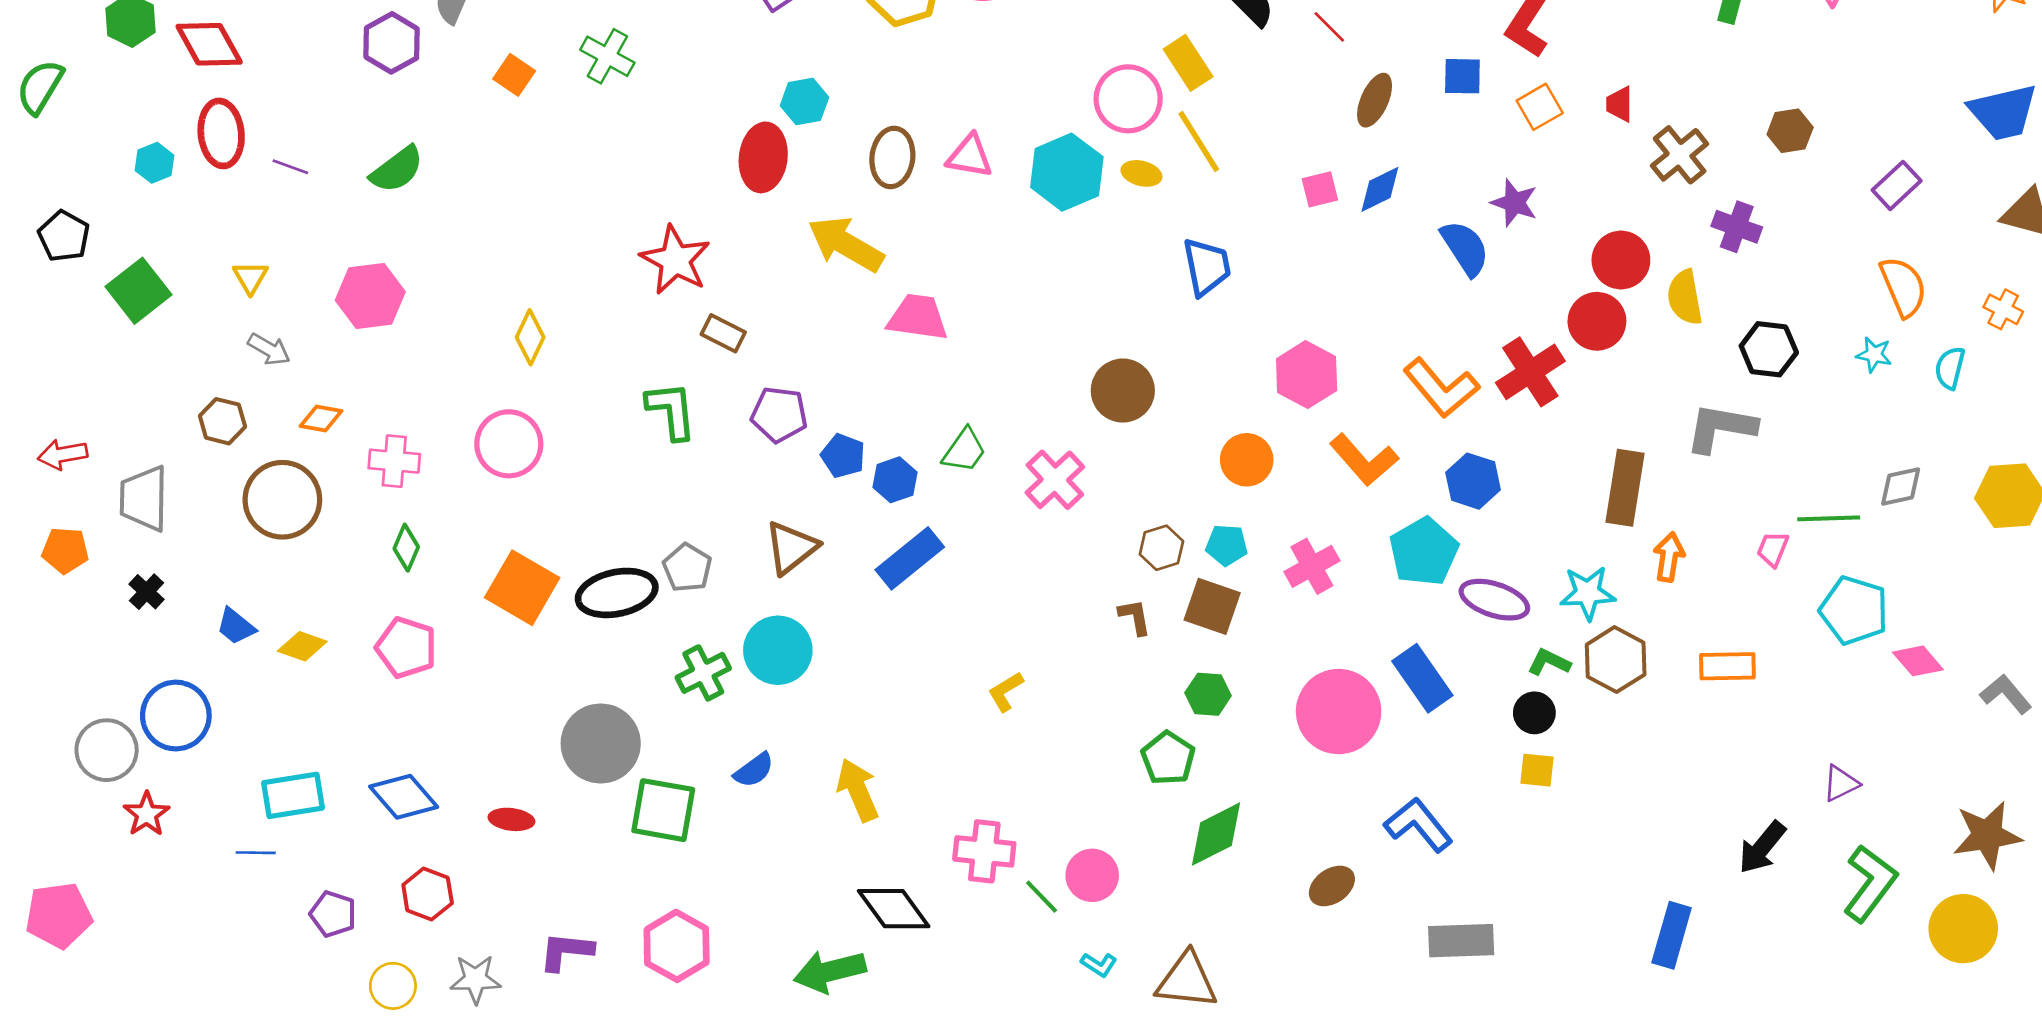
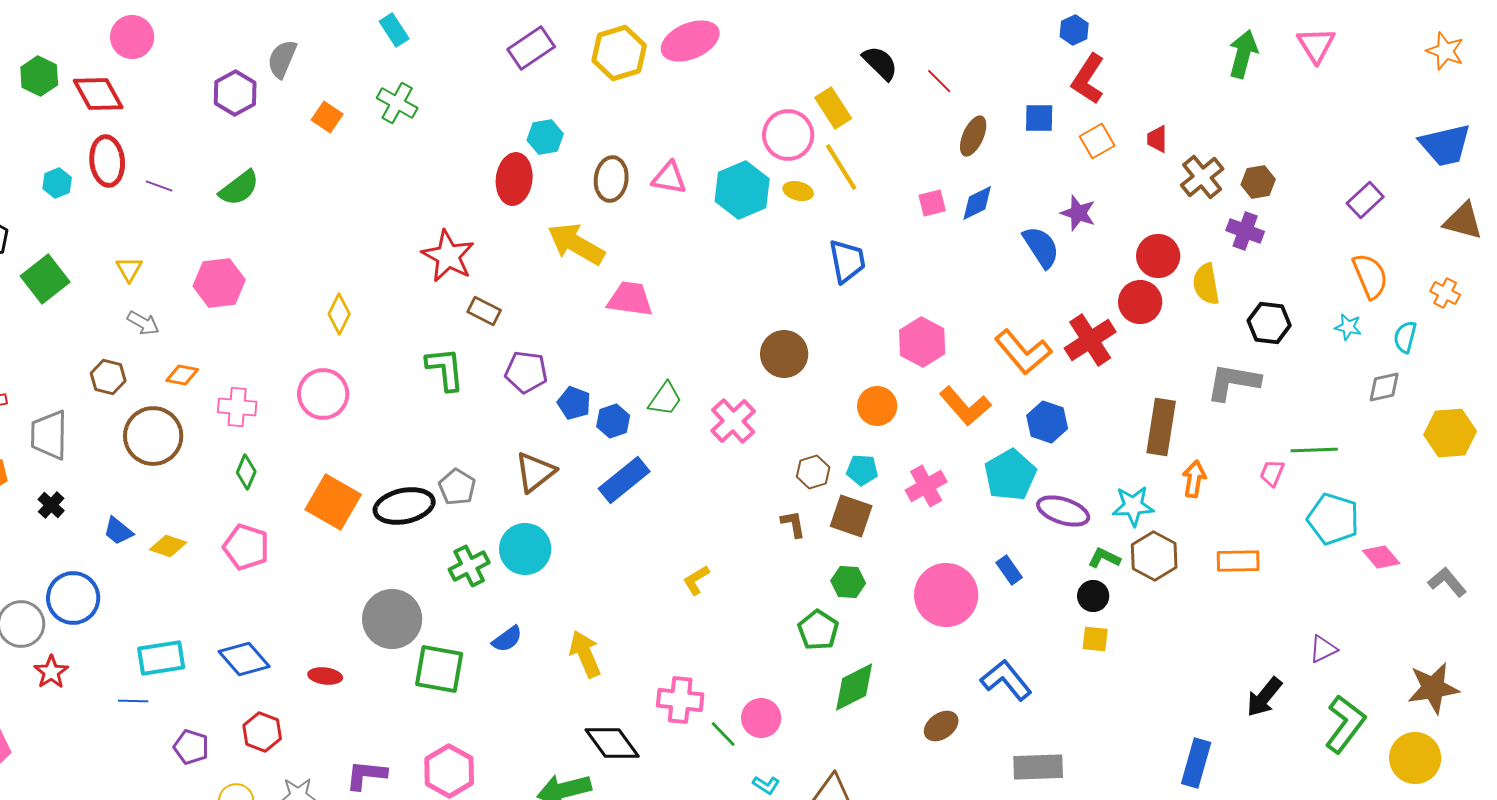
brown hexagon: (1790, 131) -> (1258, 182), moved
gray diamond: (1901, 486) -> (1384, 387), moved
blue rectangle: (1422, 678) -> (1009, 570), size x0.6

